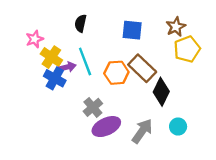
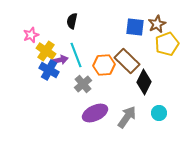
blue square: (132, 30) -> (135, 27), moved
gray cross: (93, 107) -> (83, 84), moved

